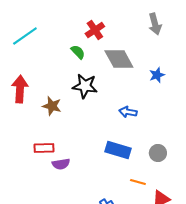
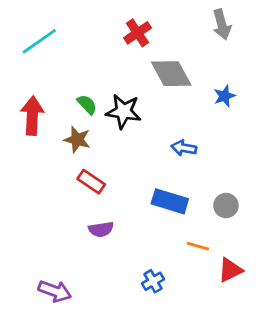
green semicircle: (78, 52) -> (87, 104), moved
red rectangle: (44, 148) -> (91, 182), moved, turned 36
purple semicircle: (61, 164) -> (101, 229), moved

